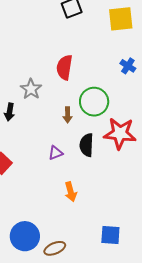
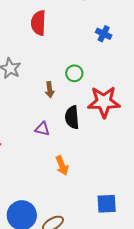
red semicircle: (64, 67) -> (38, 23), moved
green circle: (94, 102) -> (74, 73), size x0.6
purple triangle: (56, 153) -> (42, 129), turned 42

